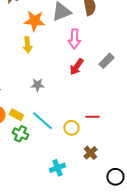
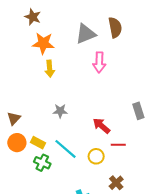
orange star: (34, 21) -> (43, 43), moved
gray rectangle: (106, 61) -> (138, 111), moved, turned -63
red arrow: (76, 67) -> (101, 126), moved, turned 96

